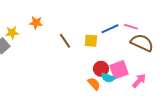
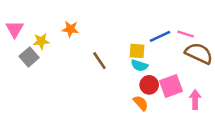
brown line: (65, 41) -> (99, 61), moved
cyan semicircle: (108, 78) -> (139, 65), moved
pink arrow: (139, 81) -> (195, 99), turned -42

